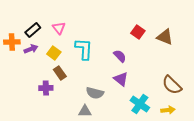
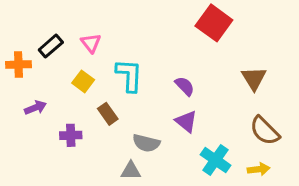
red square: (138, 32) -> (214, 23), moved, size x1.6
brown triangle: (165, 37) -> (254, 78), moved, turned 36
purple arrow: (31, 49) -> (35, 108), moved
brown rectangle: (60, 73) -> (108, 114), moved

